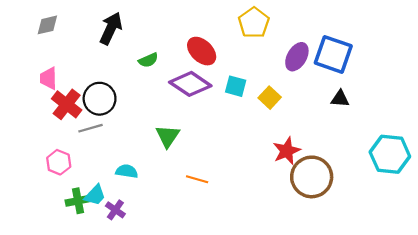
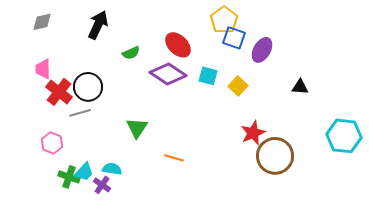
blue square: (333, 54) -> (234, 38), moved, size x0.7
green triangle: (168, 136) -> (137, 128), moved
cyan semicircle: (127, 171) -> (112, 169), moved
green cross: (78, 201) -> (69, 177), turned 30

